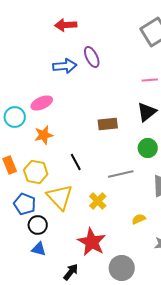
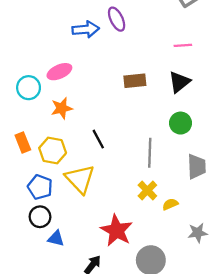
brown rectangle: (108, 124) -> (135, 81), moved
gray line: (121, 174) -> (150, 153), turned -75
yellow cross: (98, 201) -> (147, 190), moved
black circle: (38, 225) -> (40, 217), moved

